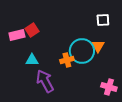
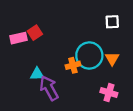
orange triangle: (98, 46) -> (112, 59), moved
cyan triangle: (32, 60) -> (37, 74), moved
pink cross: (109, 87) -> (109, 93), moved

